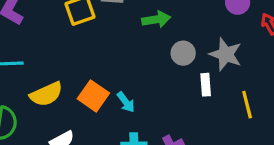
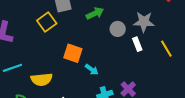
yellow semicircle: (46, 94) -> (42, 79), turned 35
orange square: (93, 96) -> (73, 53), moved

